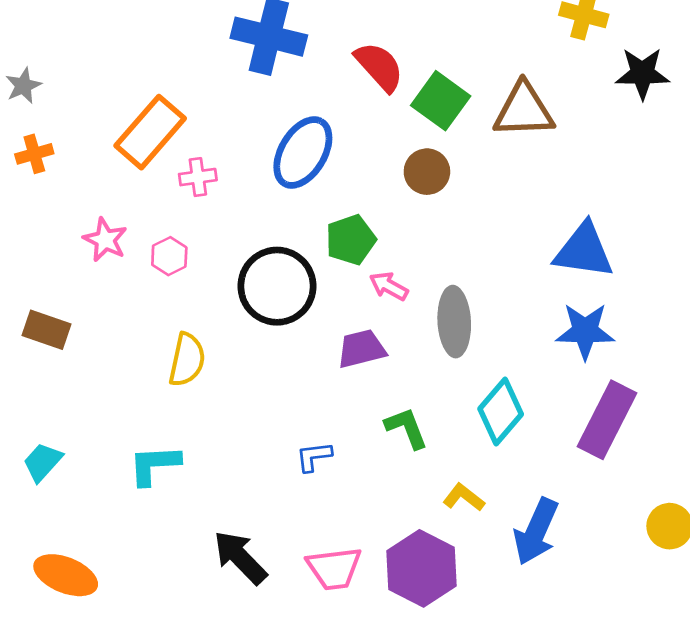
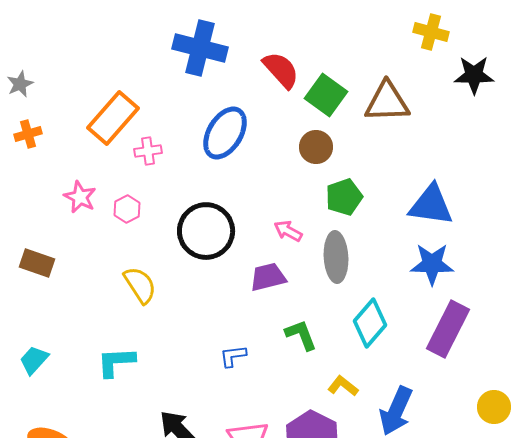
green pentagon: (351, 240) -> (344, 197), moved
yellow semicircle: (187, 360) -> (140, 285), turned -45

